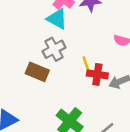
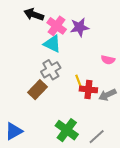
brown rectangle: (37, 72) -> (37, 90), turned -66

